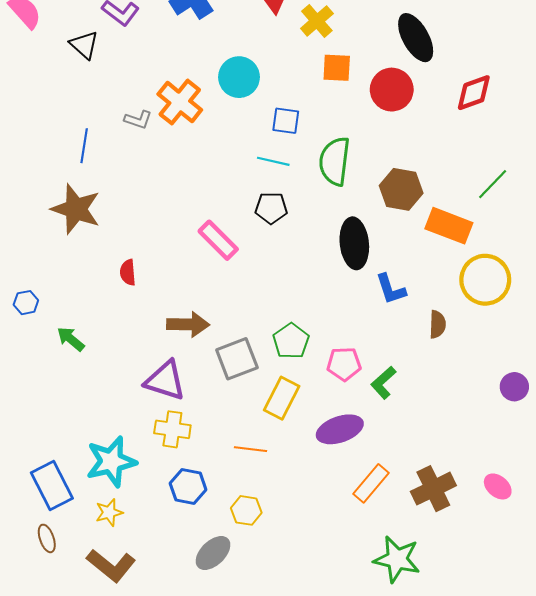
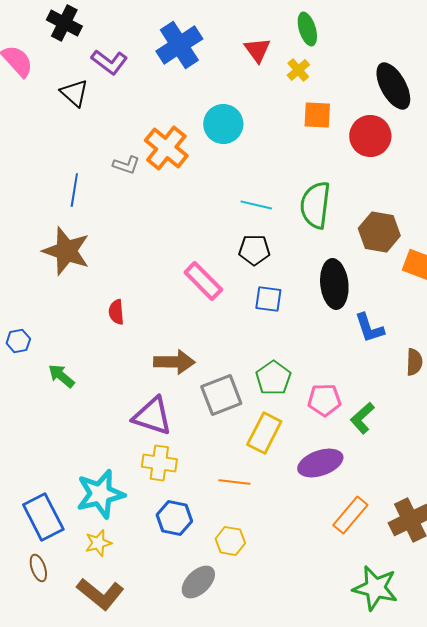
yellow cross: (317, 21) -> (298, 70), size x0.7
blue square: (286, 121) -> (268, 299), moved

